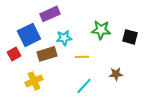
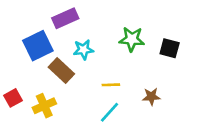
red square: (14, 54) -> (13, 98), moved
brown rectangle: (47, 54) -> (61, 70), turned 60
yellow line: (82, 57) -> (111, 85), moved

